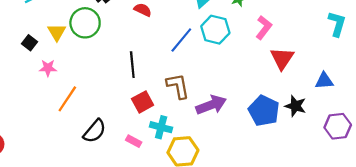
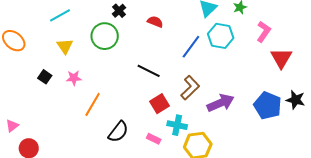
yellow triangle: (57, 32) -> (65, 46), moved
black square: (29, 43) -> (45, 77), moved
black line: (132, 65) -> (149, 71), turned -55
brown L-shape: (178, 86) -> (190, 88), turned 60

